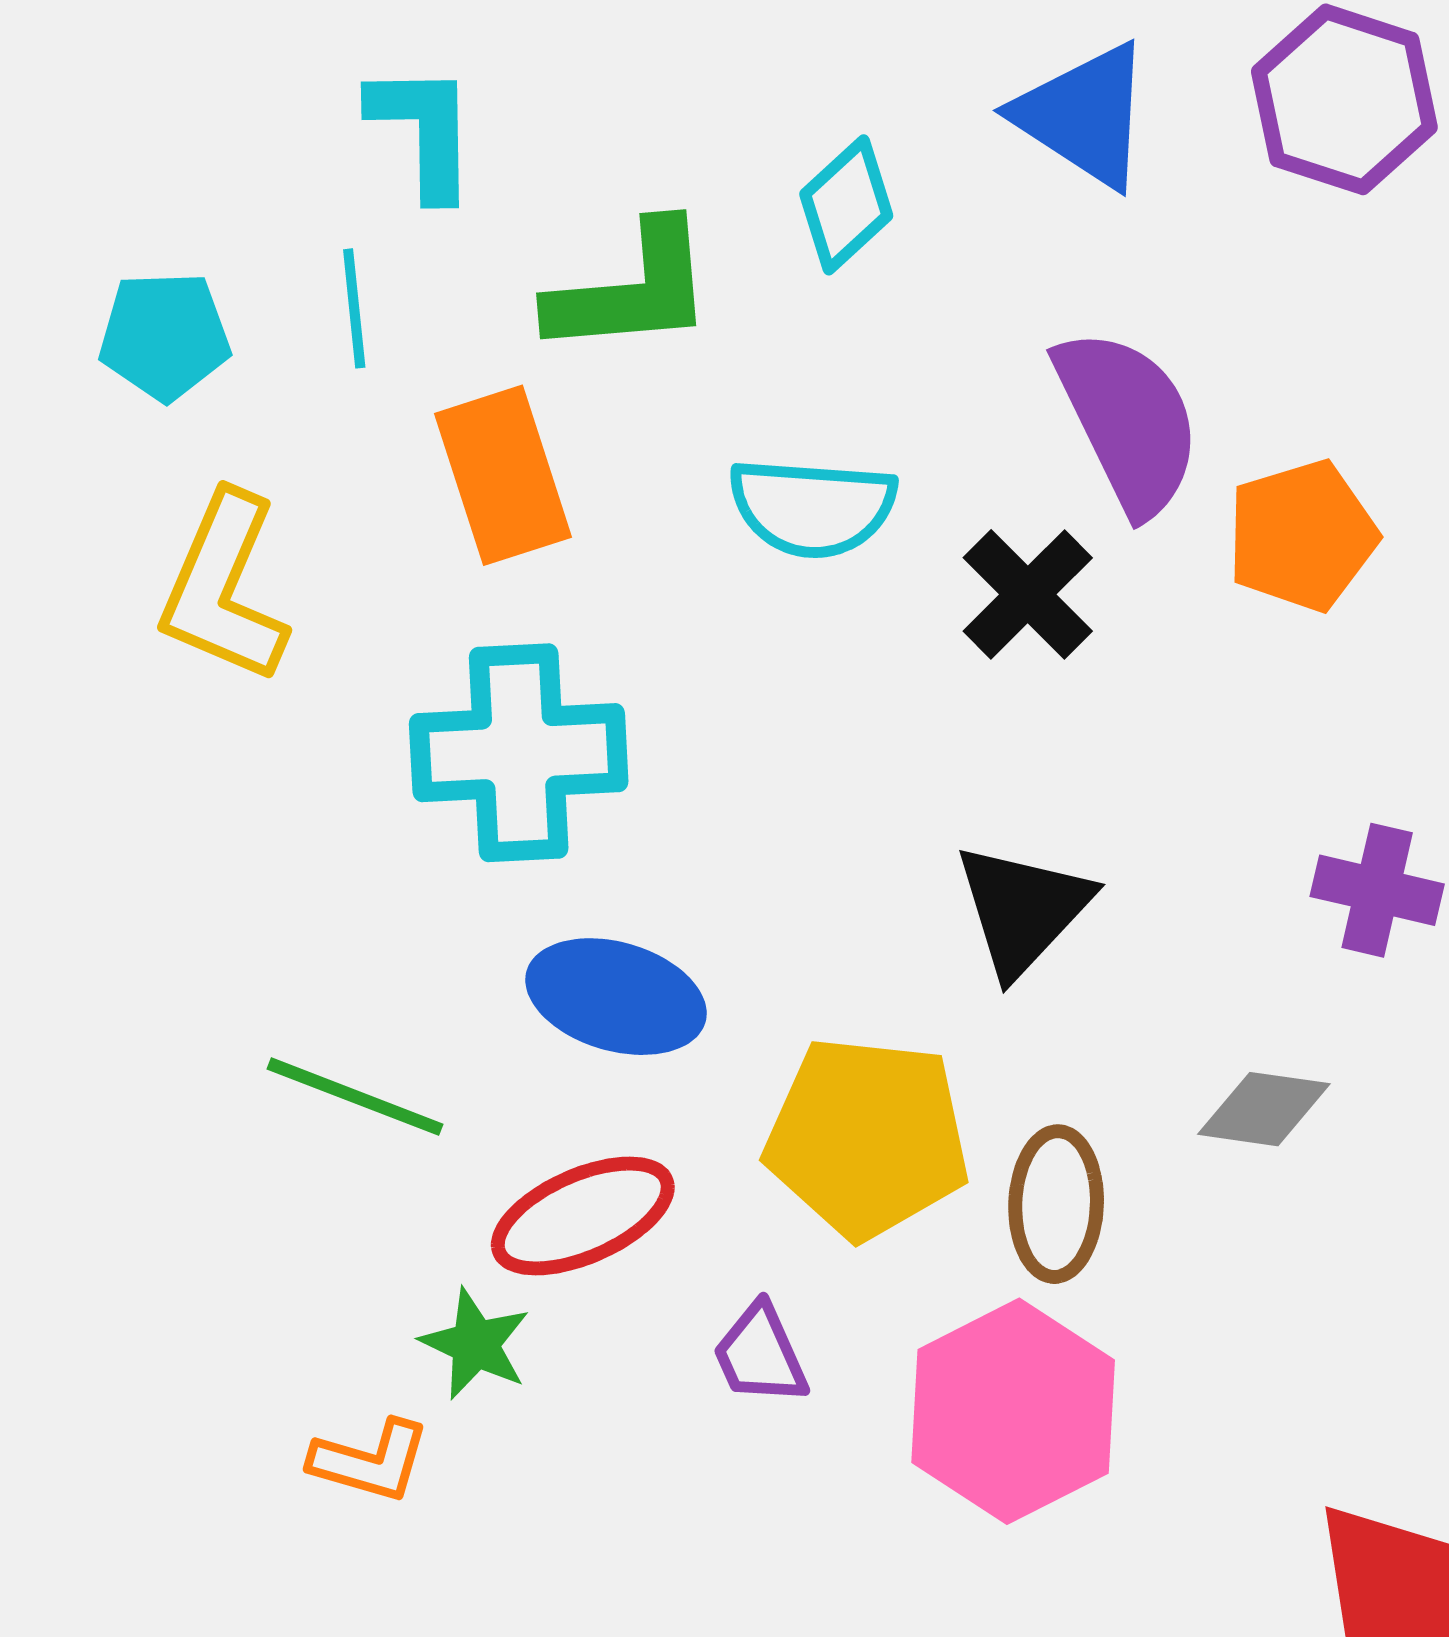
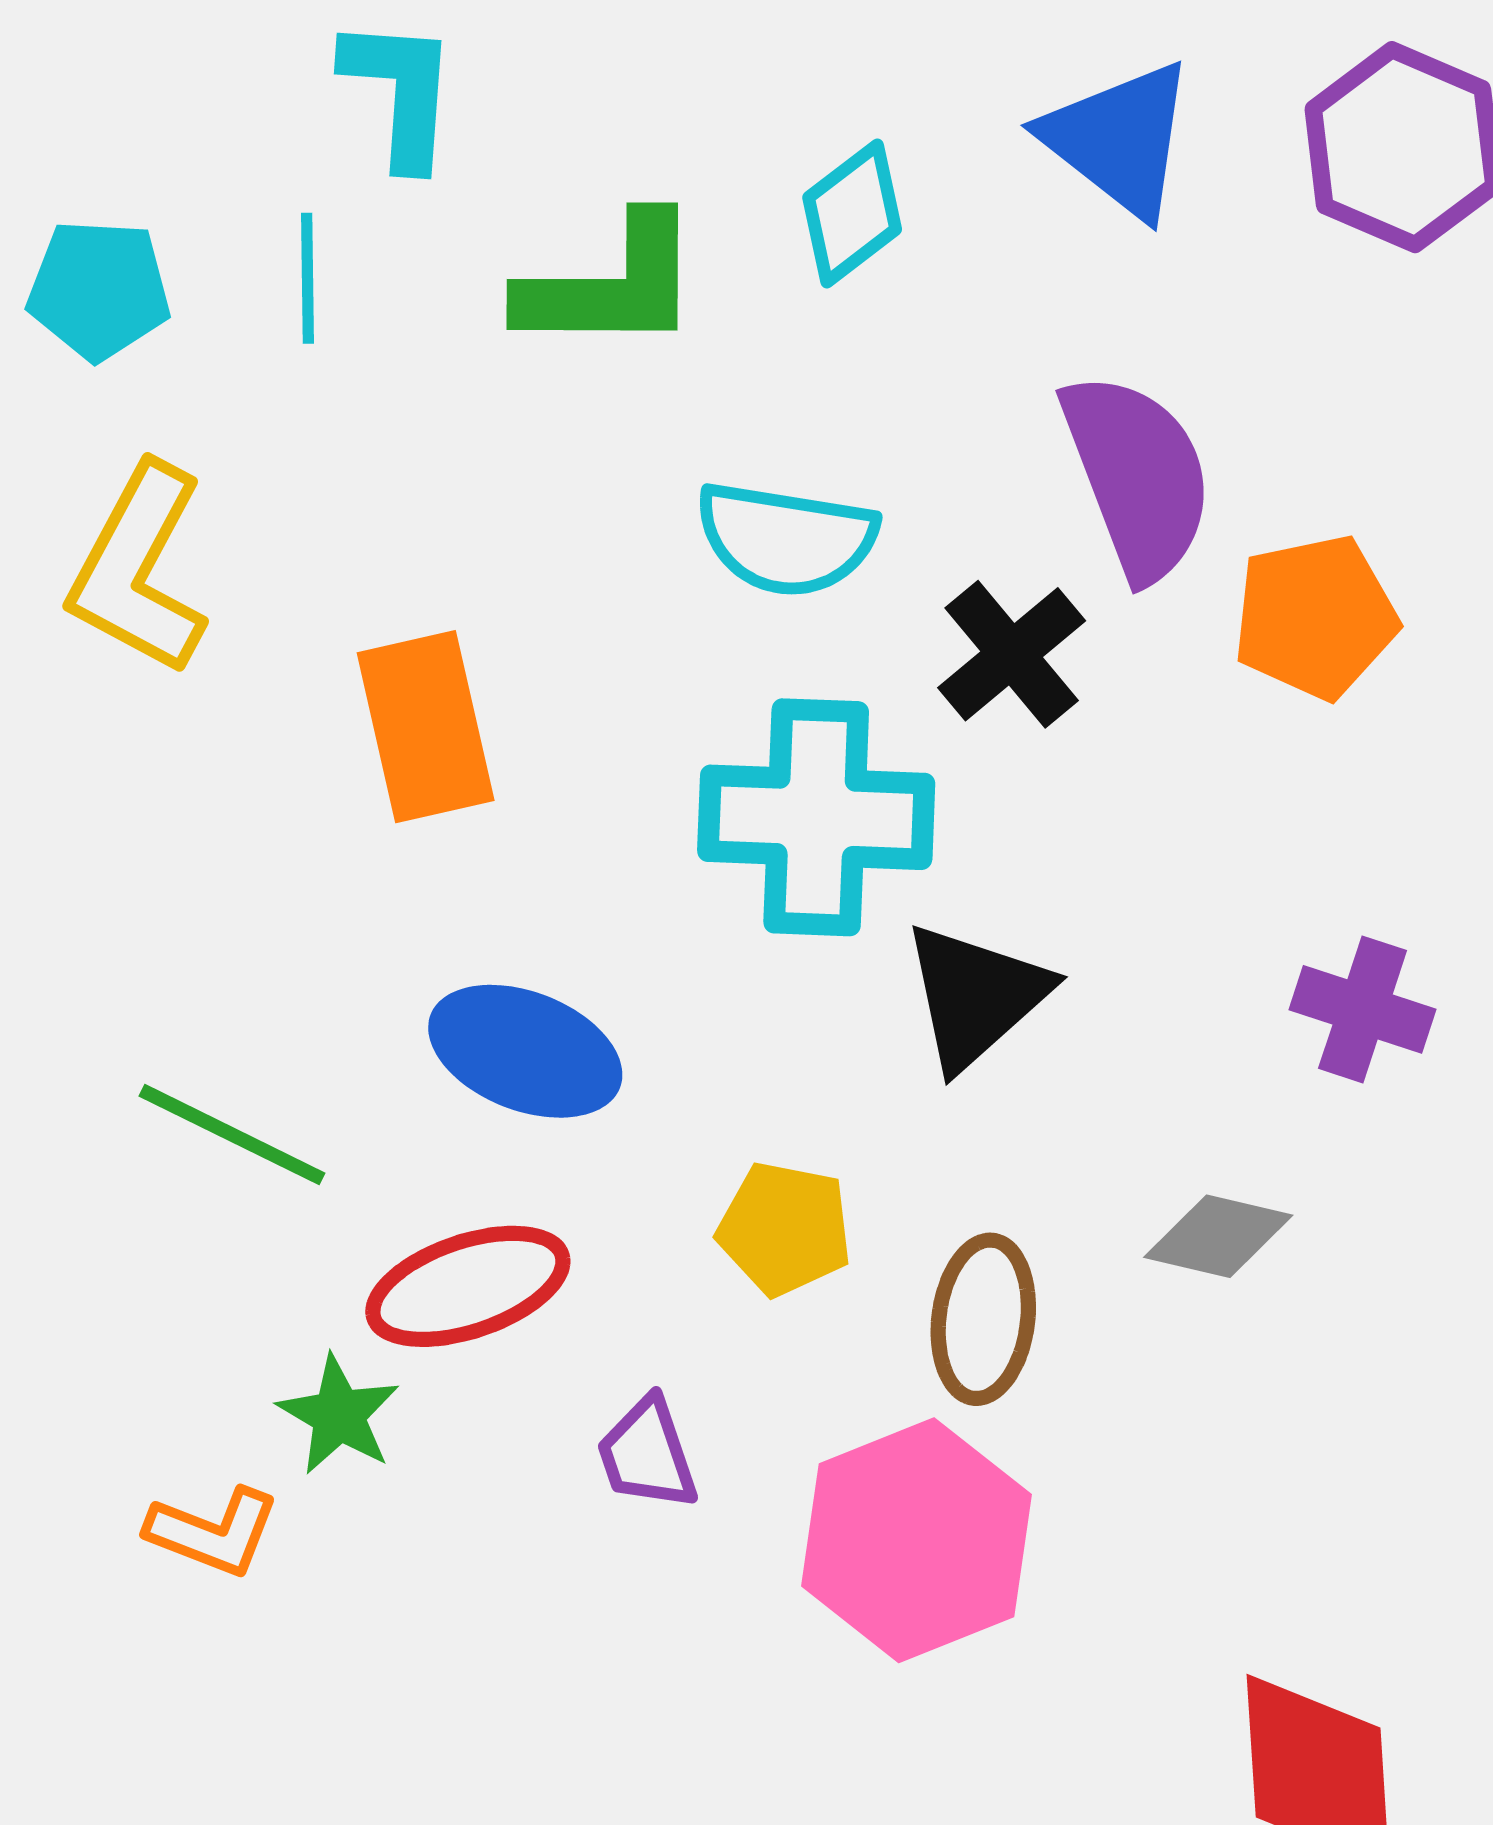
orange rectangle: (503, 475) -> (426, 727), moved
cyan cross: (519, 753) -> (816, 817), moved
yellow pentagon: (867, 1137) -> (785, 1229), size x0.6

